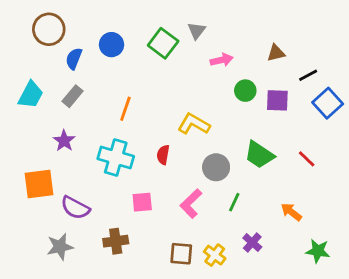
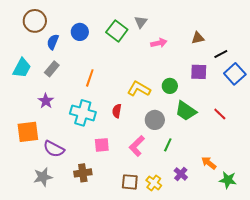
green circle: (245, 91) -> (170, 86), moved
orange arrow: (291, 212) -> (209, 163), moved

